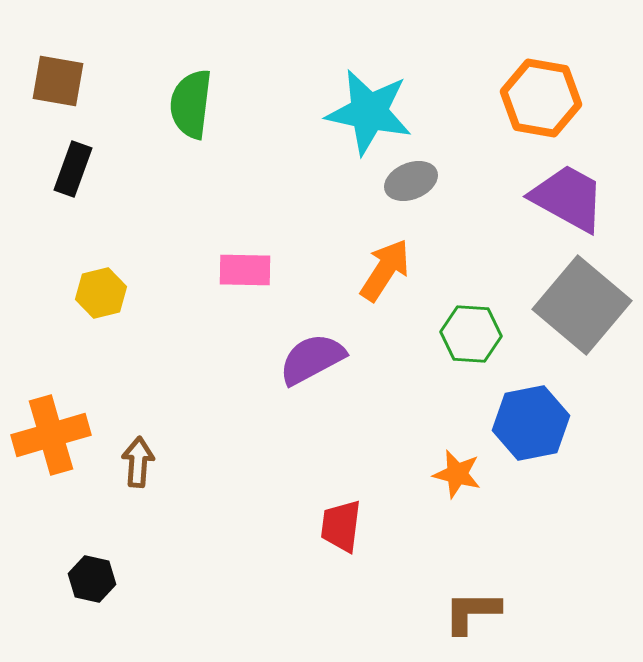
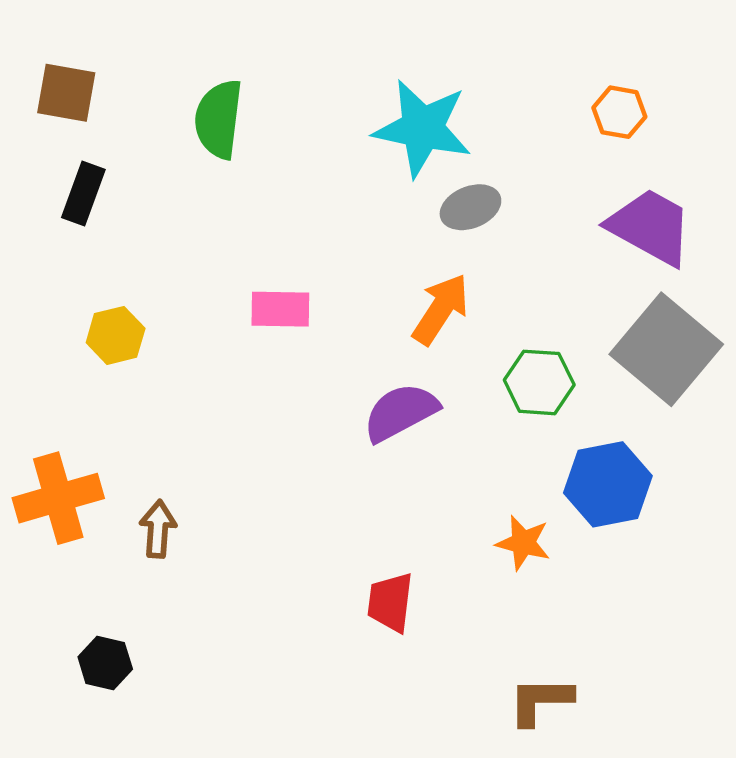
orange hexagon: (541, 98) -> (619, 112), size x0.6
purple semicircle: (312, 359) -> (401, 412), moved

